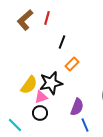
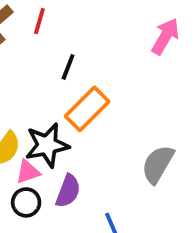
orange rectangle: (72, 64) -> (87, 109), size x1.6
purple semicircle: (77, 107) -> (68, 191), moved

